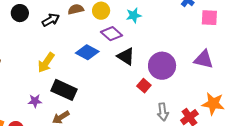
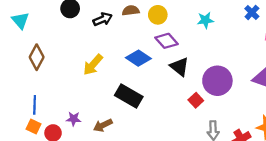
cyan star: (134, 15) -> (205, 20), moved
black rectangle: (64, 90) -> (129, 96), moved
purple star: (35, 101) -> (74, 119), moved

